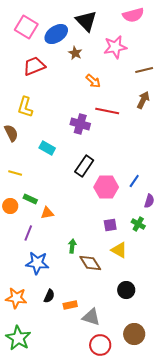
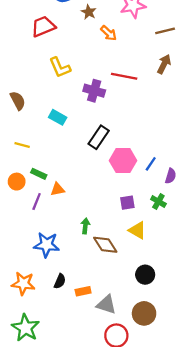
orange arrow: (93, 81) -> (109, 33), moved
yellow L-shape: (25, 107) -> (60, 67), moved, turned -40
blue line: (134, 181) -> (151, 164), moved
purple line: (28, 233) -> (37, 201), moved
brown circle: (134, 334) -> (144, 313), moved

